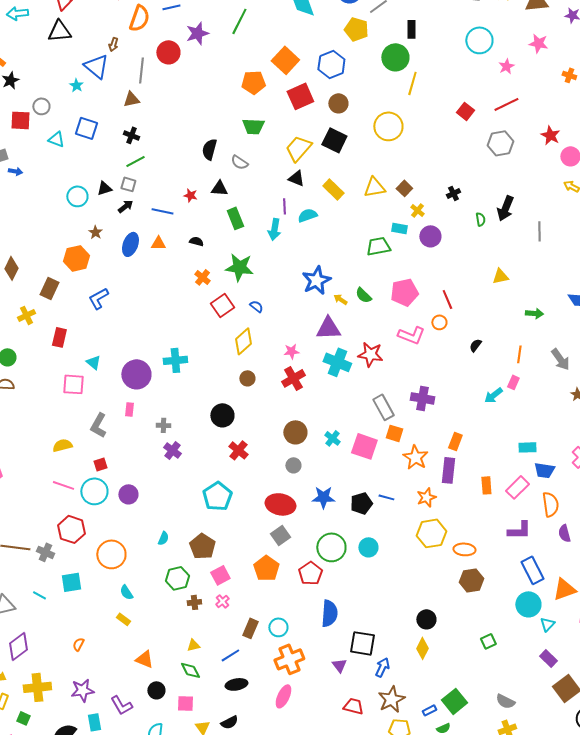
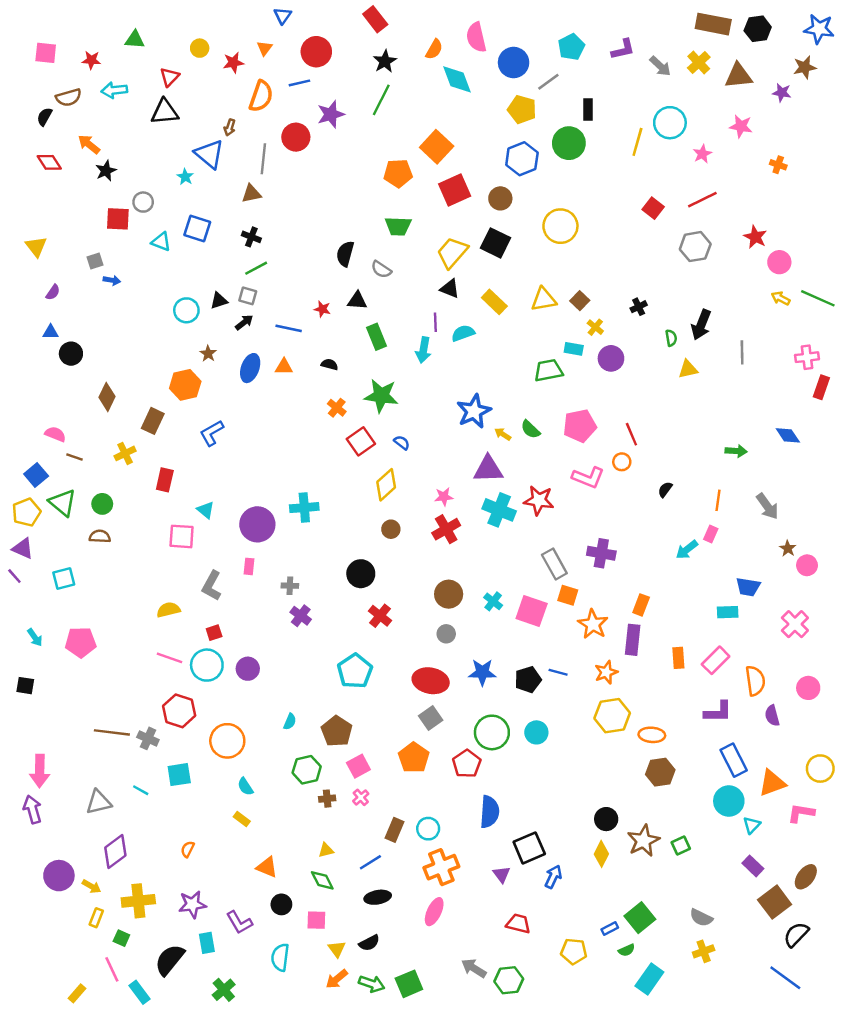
blue hexagon: (331, 64) -> (522, 159), moved
yellow line: (412, 83) -> (637, 142), moved
yellow triangle: (500, 276) -> (688, 369), moved
blue trapezoid: (544, 470) -> (748, 587), moved
black square: (362, 643) -> (529, 848), turned -32
brown star: (391, 699) -> (643, 841), moved

